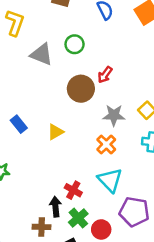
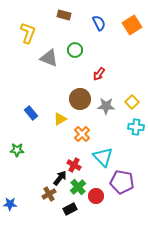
brown circle: (81, 89) -> (80, 99), moved
orange cross: (106, 144) -> (82, 134), moved
black arrow: (56, 207) -> (60, 178), turned 42
brown cross: (42, 227) -> (49, 194), turned -32

